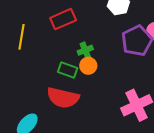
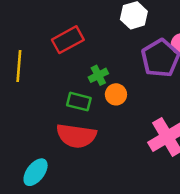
orange circle: (88, 66) -> (116, 94), moved

